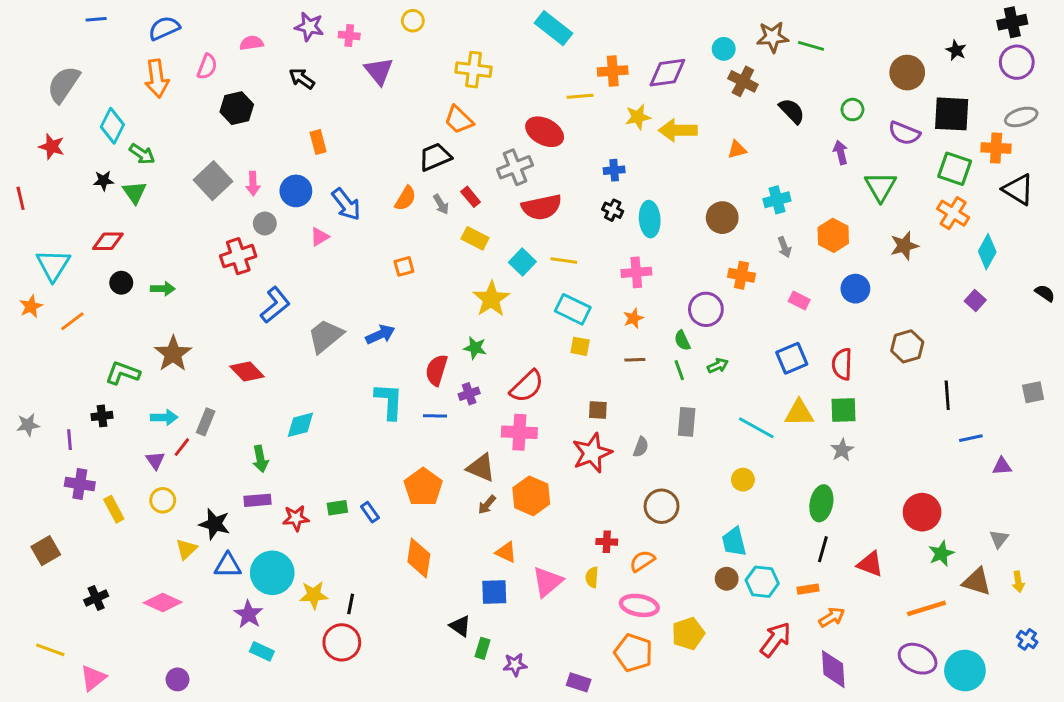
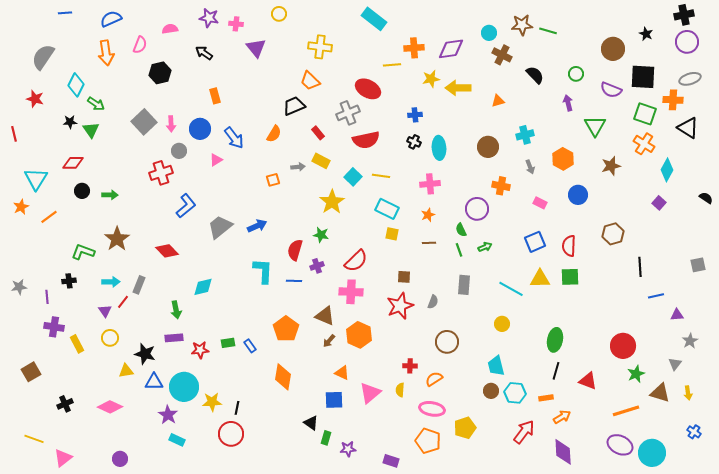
gray arrow: (441, 204) -> (298, 167), moved, turned -64
gray star: (842, 450) -> (690, 341), moved
yellow triangle: (186, 549) -> (126, 371), turned 35

